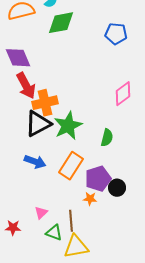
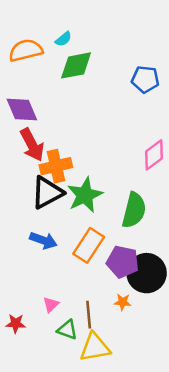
green semicircle: (107, 138) -> (134, 210), size x1.6
purple pentagon: (98, 179) -> (123, 262), turned 30
black circle: (117, 188) -> (147, 273), size x1.8
orange star: (90, 199) -> (123, 302), moved

